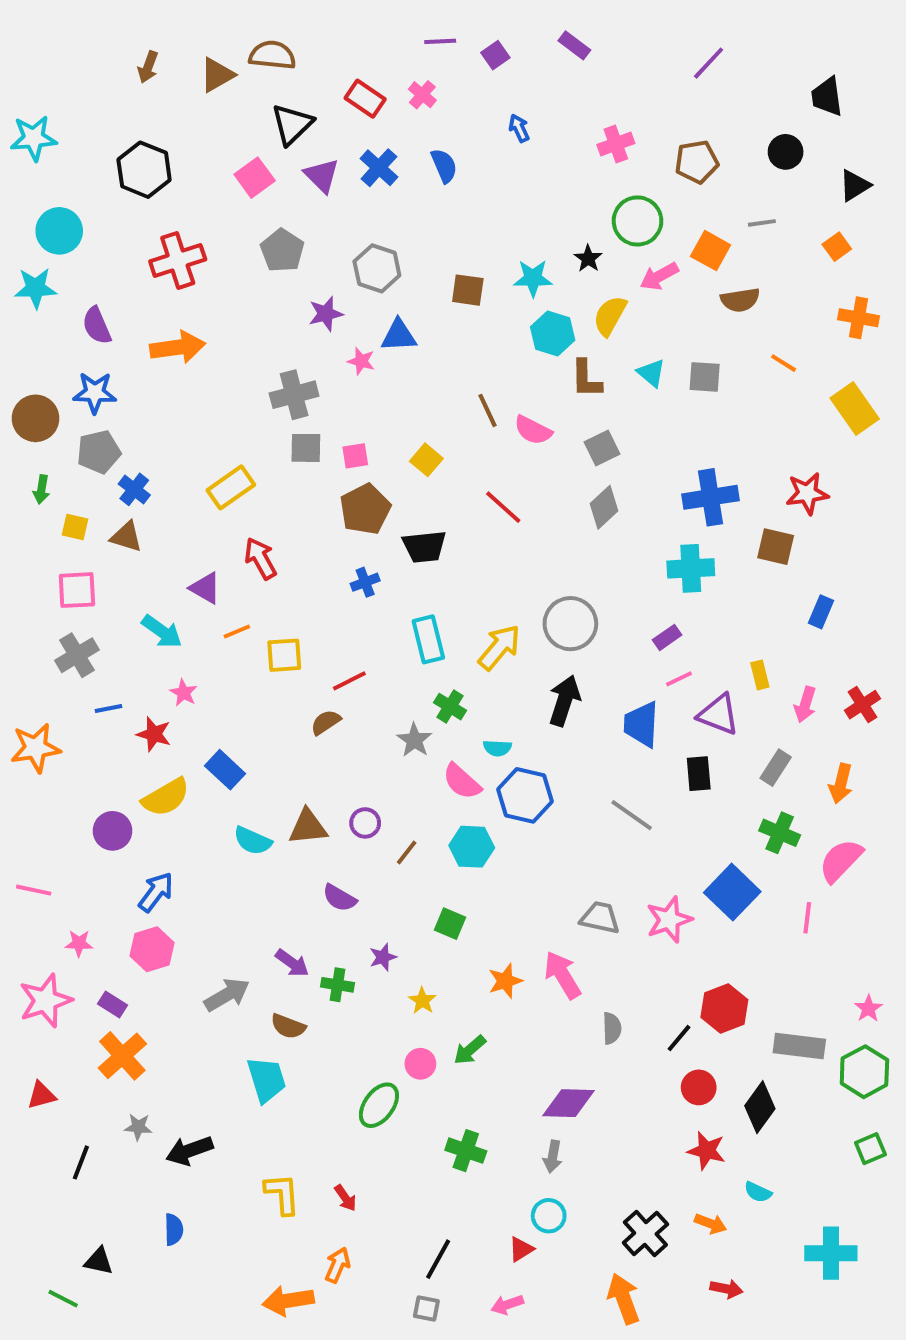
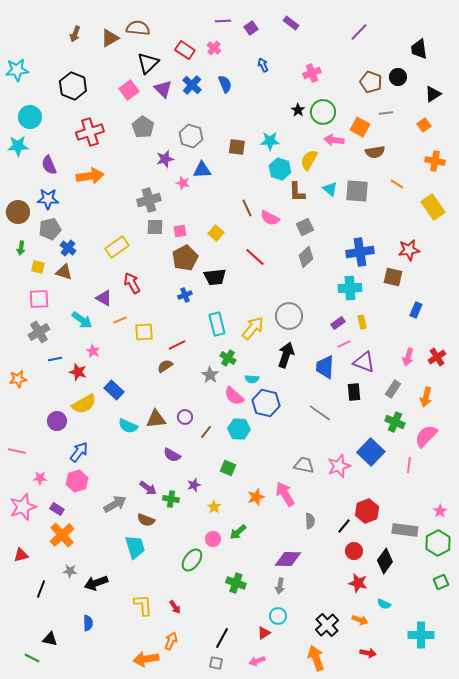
brown pentagon: (697, 162) -> (371, 82), moved, turned 30
black star: (588, 258) -> (298, 110), moved
pink arrow: (659, 276) -> (334, 140), turned 36
gray square: (705, 377) -> (357, 191), size x1.4
yellow rectangle: (760, 675) -> (362, 322), moved
orange star: (36, 748) -> (18, 379), size x0.7

